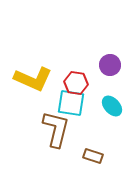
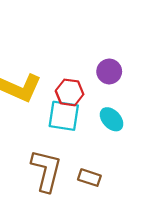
brown L-shape: (56, 129) -> (46, 171), moved

